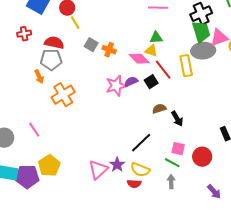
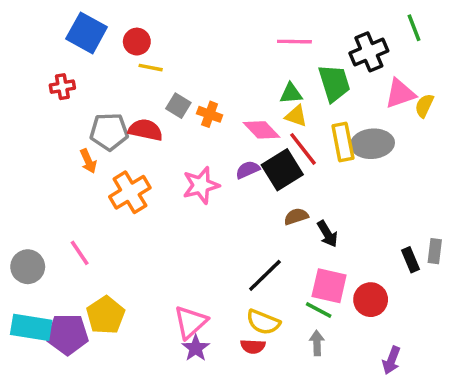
yellow line: (75, 23) -> (151, 68), turned -48
green trapezoid: (201, 32) -> (334, 83), moved
red semicircle: (54, 43) -> (145, 130), moved
yellow triangle: (151, 51) -> (296, 116), moved
gray ellipse: (203, 51) -> (372, 144), moved
black square: (151, 82) -> (282, 170), size x1.6
pink star: (116, 86) -> (201, 185), moved
pink square: (178, 149) -> (329, 286), size x1.5
purple star: (117, 165) -> (196, 348), moved
purple arrow: (214, 192) -> (391, 360), turned 63

